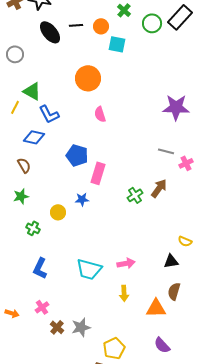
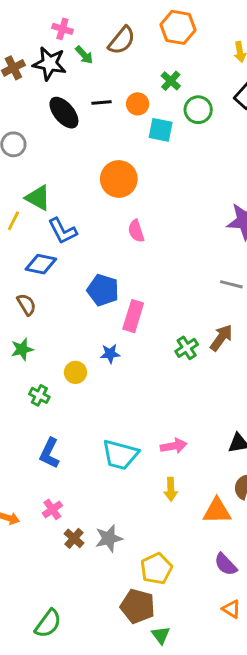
green circle: (152, 23) -> (198, 110), moved

